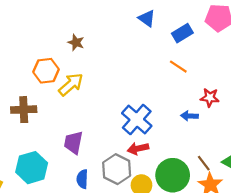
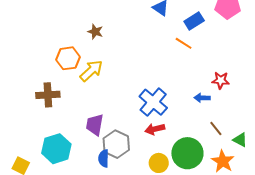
orange line: (178, 67) -> (184, 43), moved
brown line: (204, 163) -> (216, 128), moved
gray hexagon: (117, 169) -> (116, 144), moved

